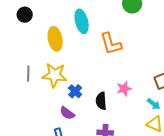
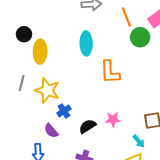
black circle: (25, 15) -> (24, 34), moved
yellow ellipse: (55, 39) -> (40, 52), moved
black semicircle: (101, 101) -> (87, 126), turned 48

